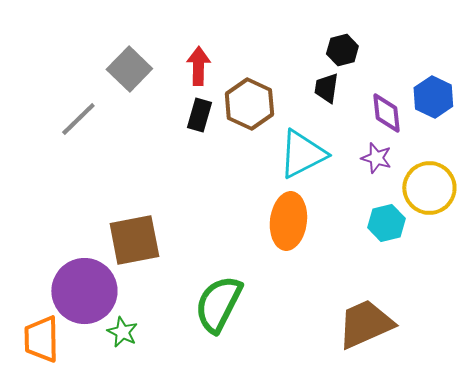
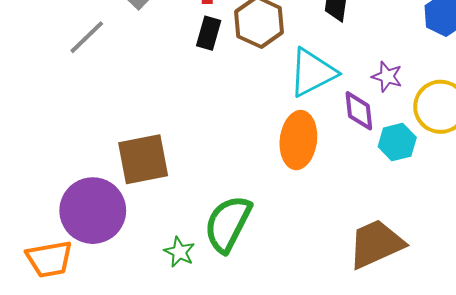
purple diamond: (386, 113) -> (359, 111), moved
green star: (122, 332) -> (179, 252), moved
orange trapezoid: (41, 339) -> (49, 259), turned -99

